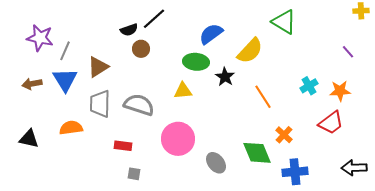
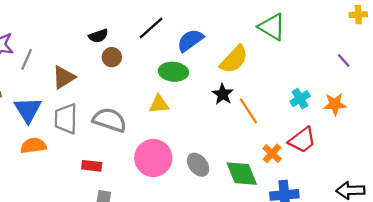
black line: (154, 19) -> (151, 28), moved
black star: (225, 77) -> (223, 94), moved
blue triangle: (65, 80) -> (28, 110), moved
red trapezoid: (331, 123) -> (302, 140), moved
gray ellipse: (216, 163) -> (198, 165), moved

